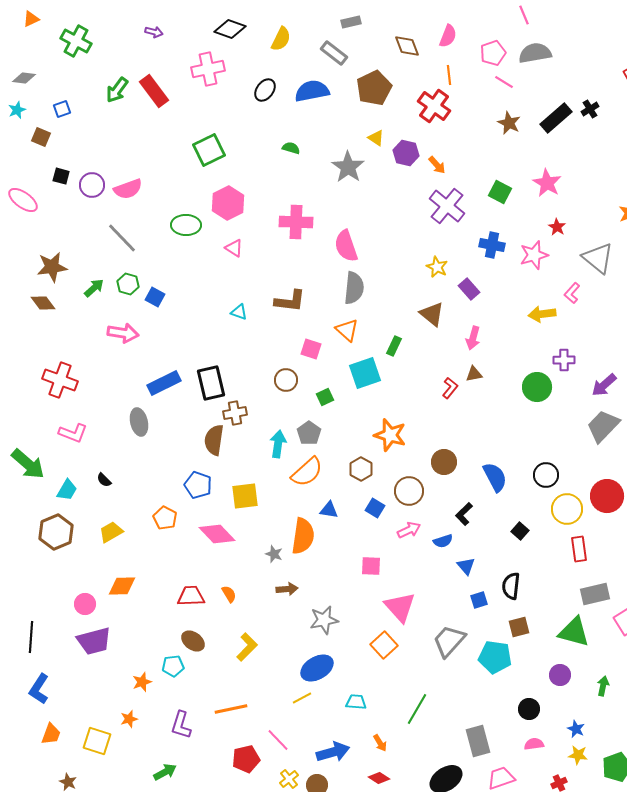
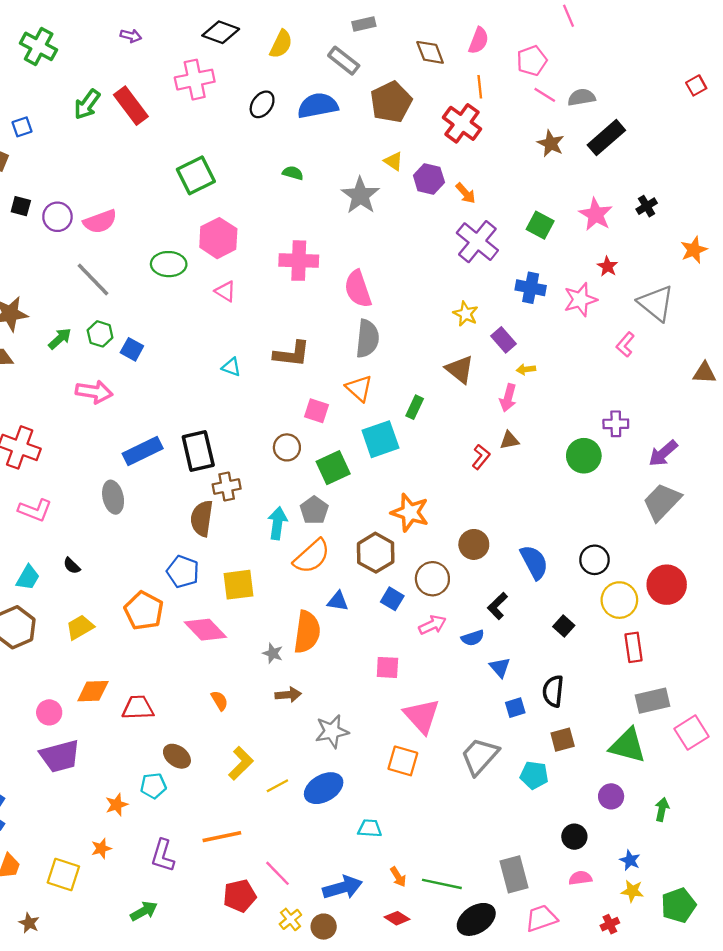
gray semicircle: (535, 53) -> (581, 97), moved, size x0.7
black cross: (590, 109) -> (647, 206), moved
yellow arrow: (542, 314) -> (526, 369), moved, size x0.6
green square: (325, 397) -> (333, 468), size x1.6
brown hexagon: (361, 469) -> (376, 553), size x1.4
orange pentagon: (165, 518) -> (144, 611), size x1.4
red trapezoid: (191, 596) -> (138, 708), moved
orange square: (384, 645) -> (403, 761), turned -32
cyan pentagon: (495, 657) -> (534, 775), size x0.7
yellow line: (302, 698) -> (277, 786), moved
green line: (417, 709) -> (442, 884), moved, turned 72

